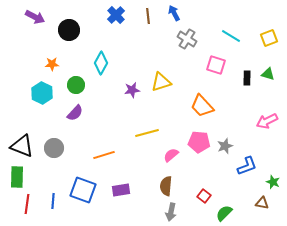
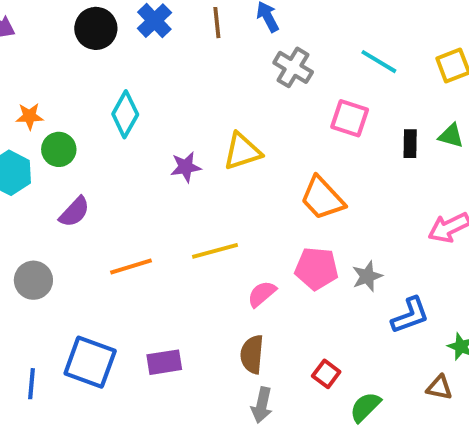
black circle: (69, 30) -> (96, 28), moved
green circle: (76, 85) -> (59, 149), moved
orange line: (104, 155) -> (131, 267), moved

